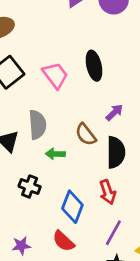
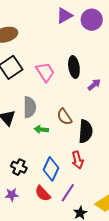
purple arrow: (114, 112) -> (94, 85), moved
black cross: (30, 187) -> (19, 167), moved
purple line: (113, 233) -> (68, 193), moved

